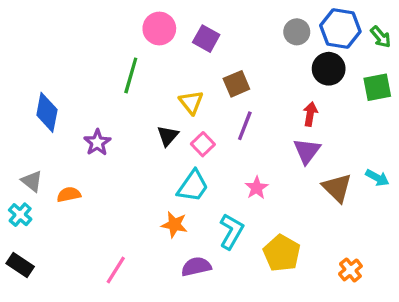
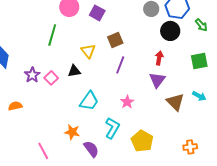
green arrow: (381, 37) -> (201, 25), moved
green square: (377, 87) -> (199, 61), moved
black triangle: (168, 136) -> (74, 71), turned 40
pink square: (203, 144) -> (51, 78), moved
orange star: (174, 225) -> (72, 132), moved
purple semicircle: (196, 267) -> (91, 149), turned 66
pink line: (116, 270) -> (43, 151), turned -60
orange cross: (350, 270) -> (190, 147), moved, turned 32

